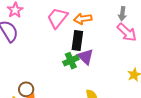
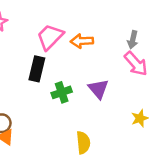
black rectangle: (77, 41) -> (37, 69), moved
purple triangle: (85, 57) -> (98, 89), moved

